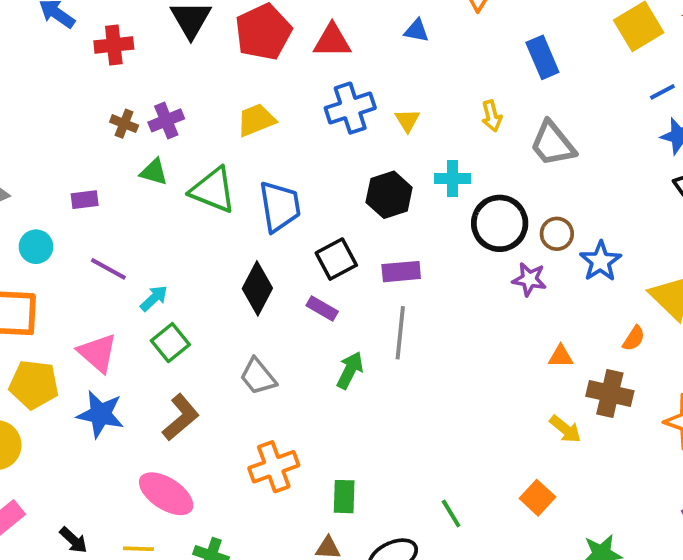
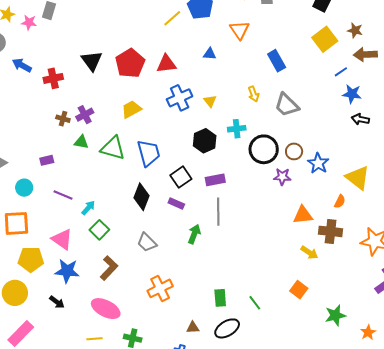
orange triangle: (561, 356) -> (303, 215), size x1.5
green rectangle: (344, 497) -> (220, 298), moved
black arrow: (73, 540) -> (57, 302), moved

